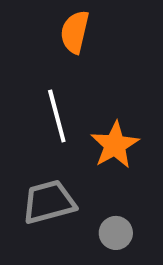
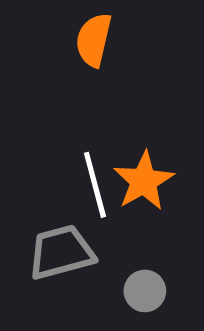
white line: (57, 116) -> (95, 185), moved

